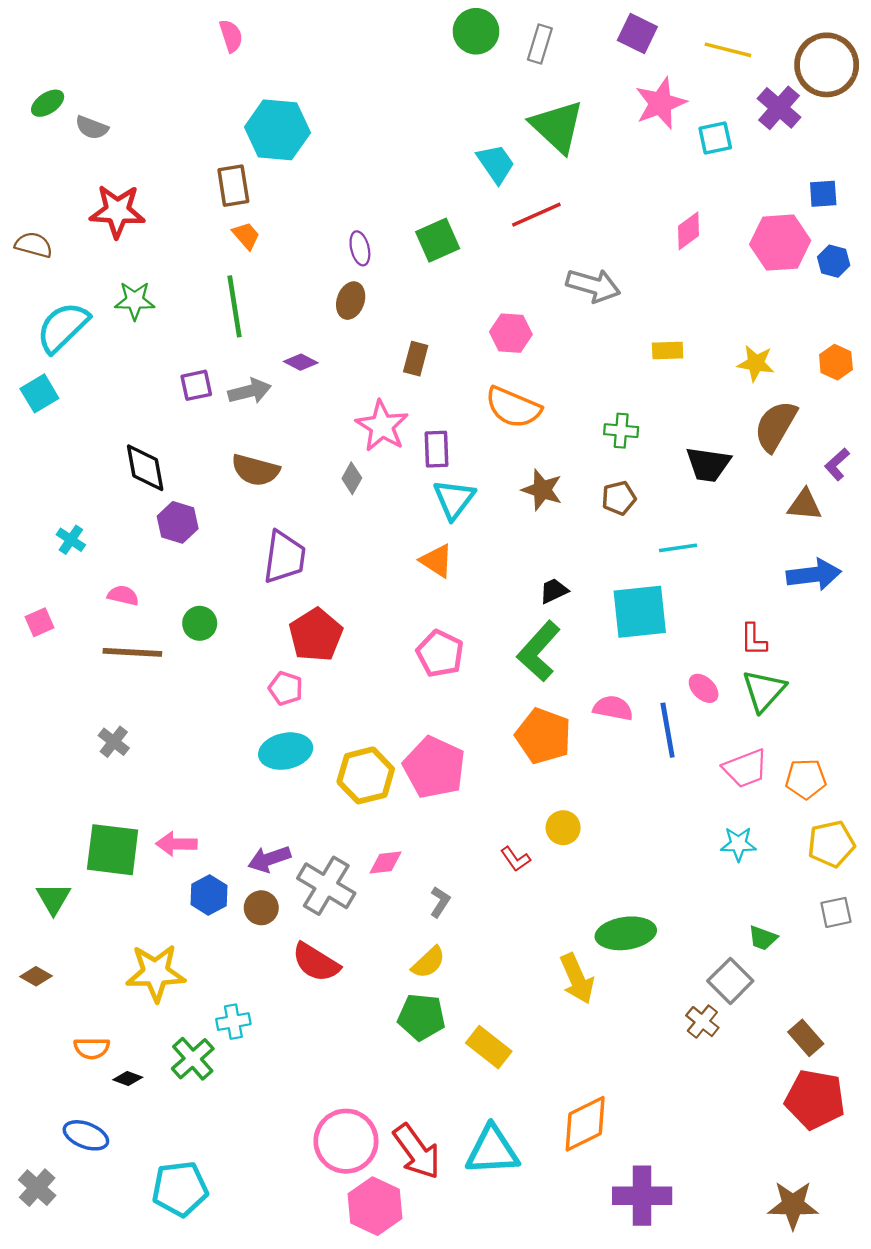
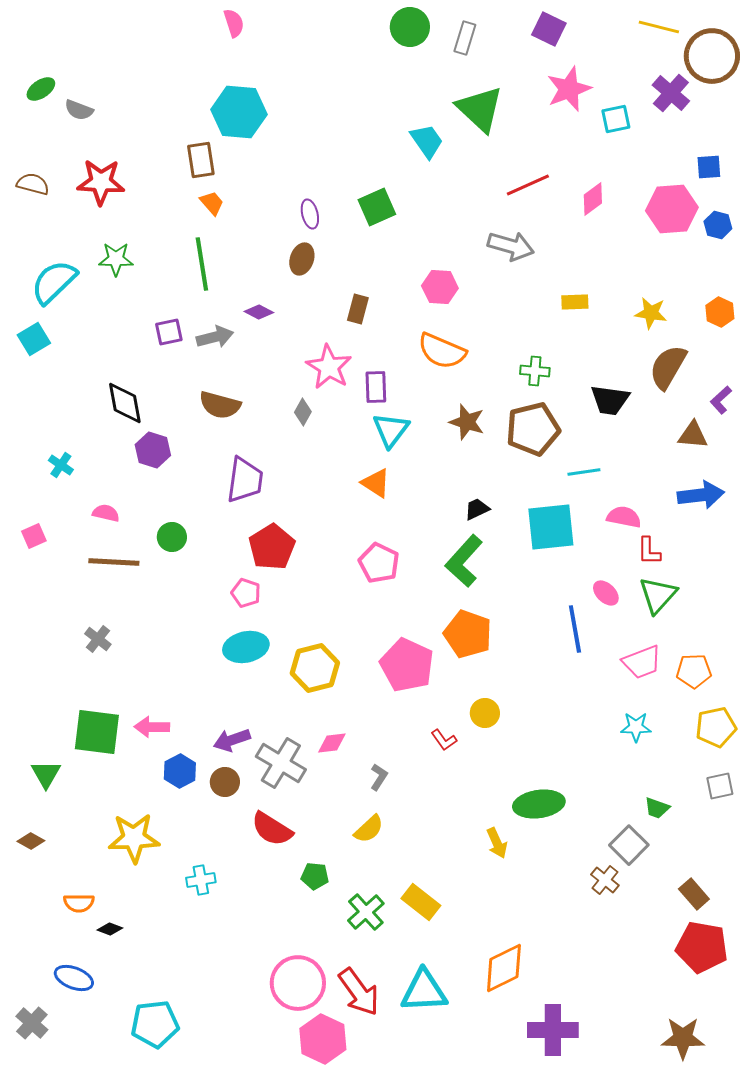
pink semicircle: (231, 36) -> (234, 23), moved
yellow line: (728, 50) -> (659, 27), moved
red line: (536, 215) -> (528, 185), moved
brown semicircle: (34, 245) -> (33, 184), moved
brown pentagon: (619, 498) -> (533, 429), size x1.8
pink semicircle: (613, 708) -> (624, 517), moved
pink pentagon: (434, 767) -> (407, 665), moved
yellow arrow: (577, 979) -> (497, 843), size x0.7
green pentagon: (421, 1017) -> (315, 876), moved, size x0.7
green cross: (193, 1059) -> (366, 912), moved

